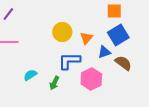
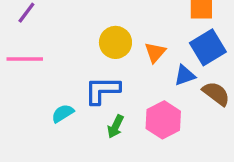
blue L-shape: (69, 61) -> (102, 90), moved
green arrow: (54, 83) -> (115, 127), moved

